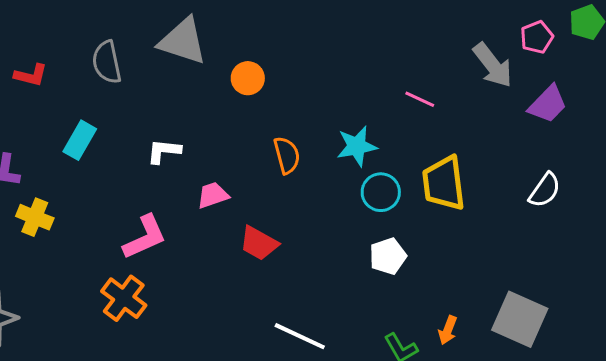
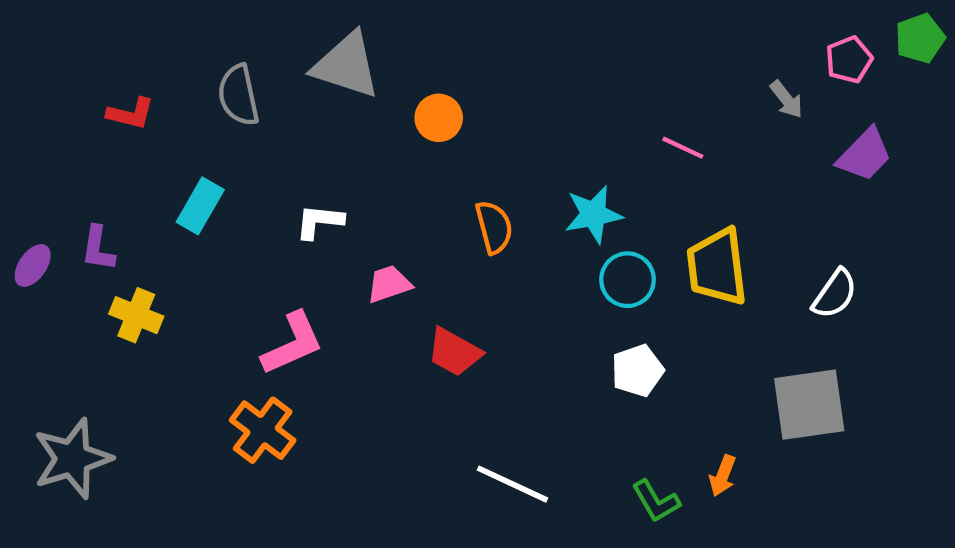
gray arrow: (493, 65) -> (787, 99), size x0.6
white semicircle: (545, 190) -> (835, 294), moved
gray square: (520, 319) -> (809, 405), moved, turned -32

